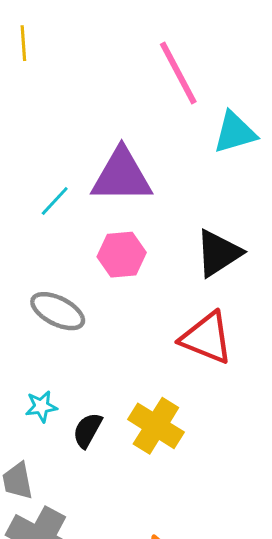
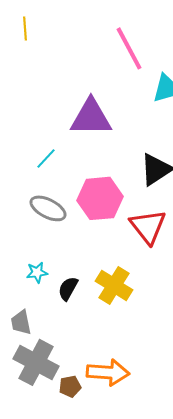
cyan line: (55, 201) -> (46, 158), moved
pink hexagon: (122, 255) -> (100, 198), moved, size x1.4
red triangle: (207, 338) -> (148, 226), turned 30

